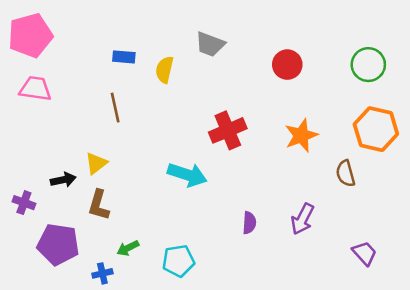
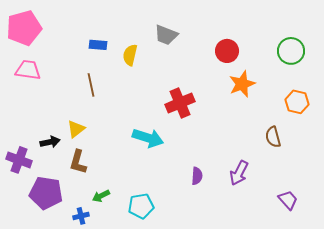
orange hexagon: (376, 129) -> (297, 102), size x0.7
orange star: (301, 135) -> (242, 84), moved
purple cross: (24, 203) -> (19, 160), size x1.4

